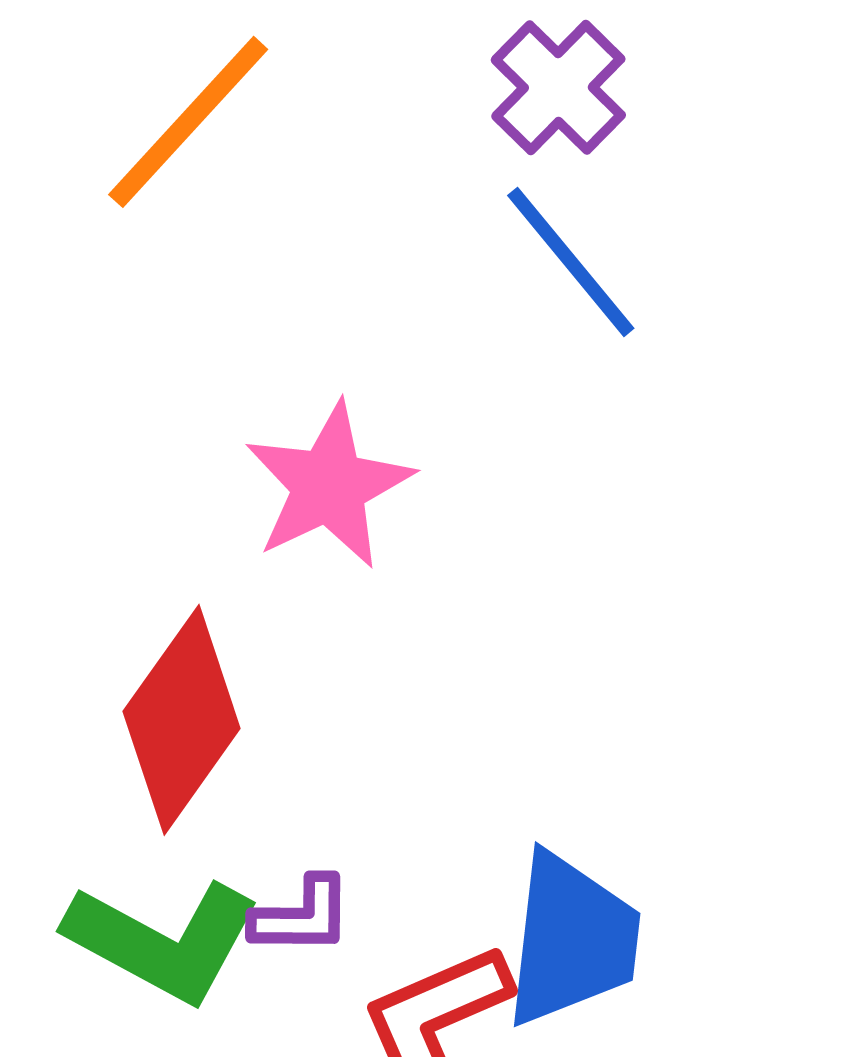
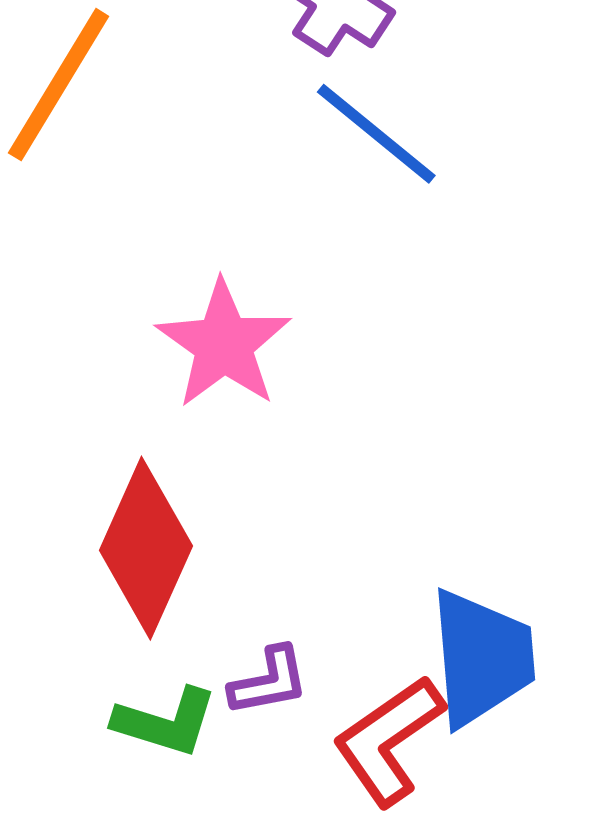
green L-shape: (163, 941) -> (166, 722), size x0.7

